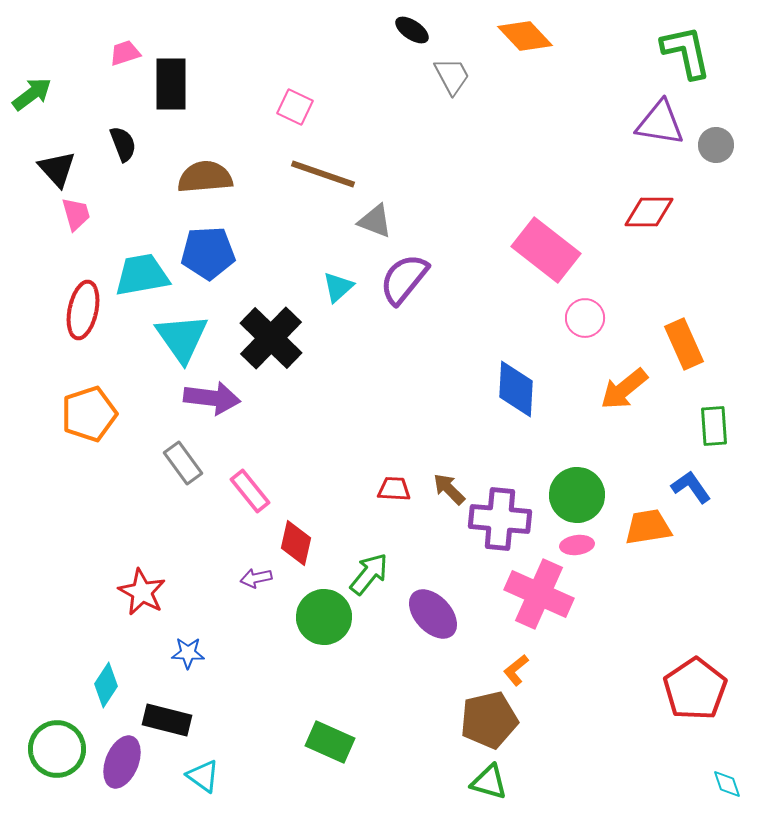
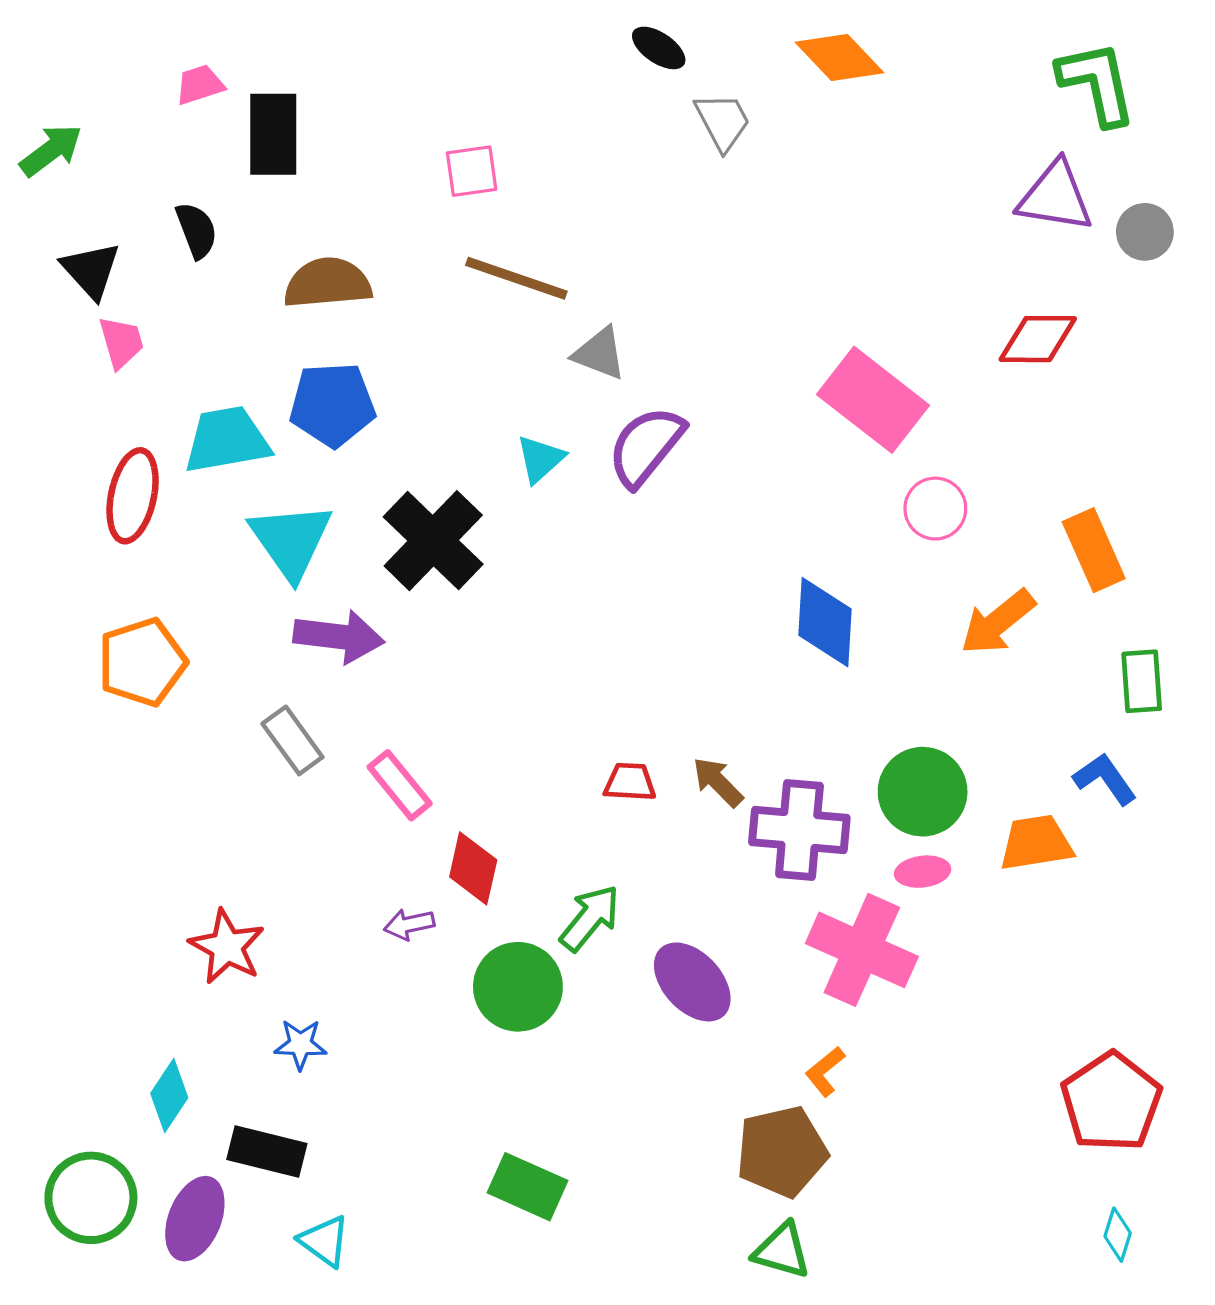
pink square: (295, 107) -> (472, 171), turned -33
cyan diamond: (727, 784) -> (1118, 1235), moved, turned 36

